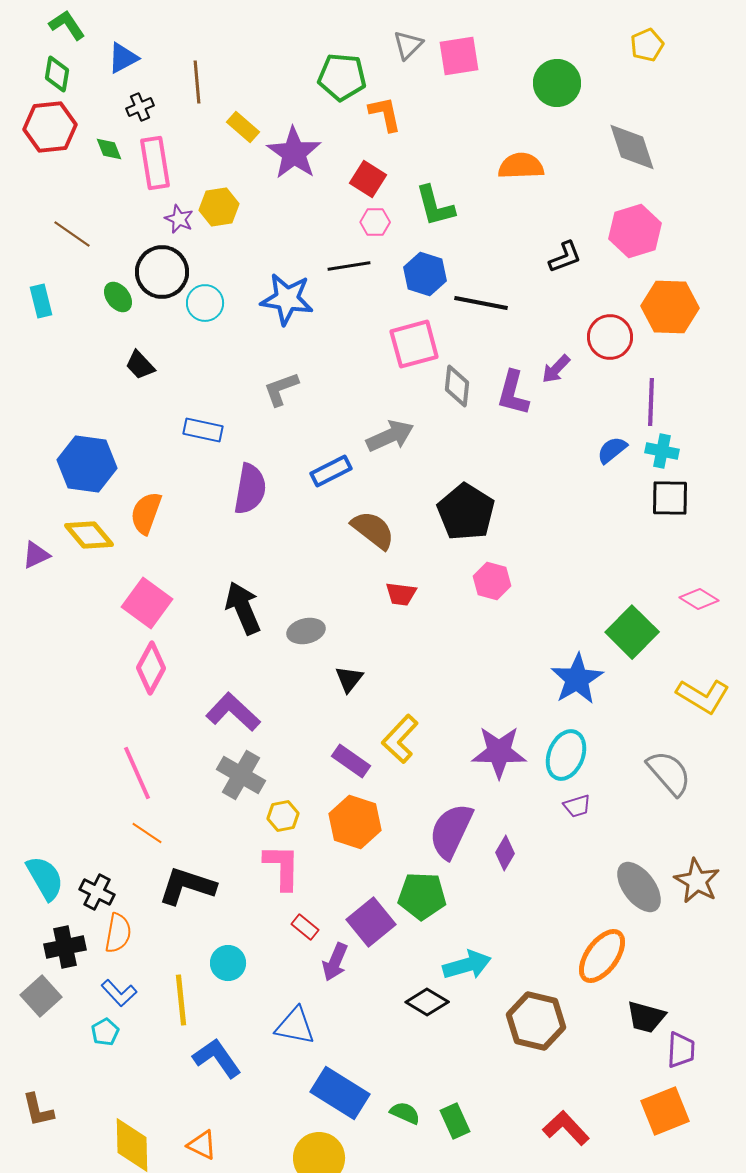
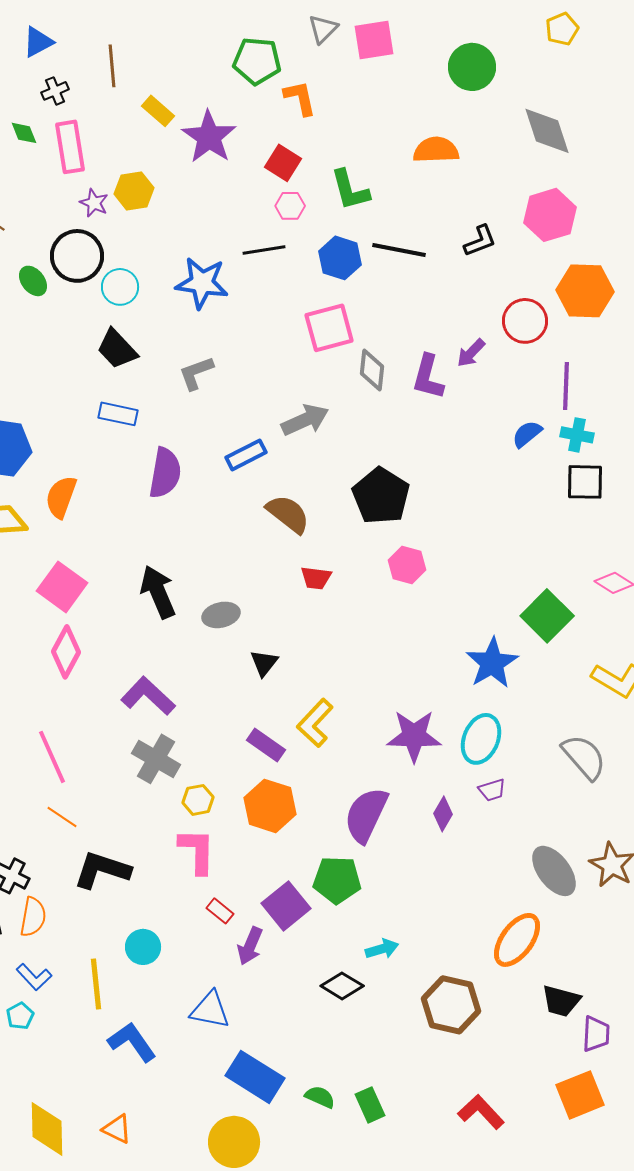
black line: (481, 303) -> (399, 250), moved
black trapezoid: (140, 365) -> (117, 349), moved, size x1.4
purple diamond: (505, 853) -> (443, 814), moved
cyan arrow: (467, 965) -> (382, 949), size x0.7

